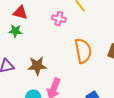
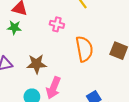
pink cross: (59, 19) -> (57, 24), moved

